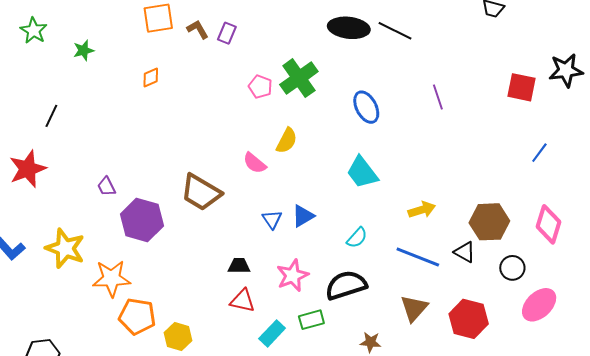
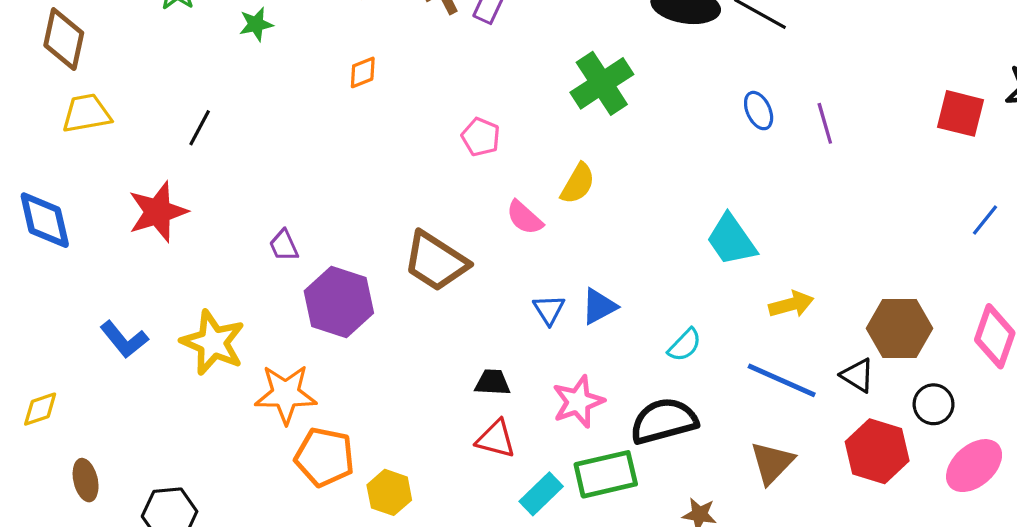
pink pentagon: (260, 87) -> (481, 137), moved
blue ellipse: (366, 107) -> (759, 111), moved, size x0.7
cyan trapezoid: (362, 172) -> (731, 240), moved
red hexagon: (469, 319) -> (877, 451), moved
green rectangle: (311, 320) -> (606, 474), size x1.5

